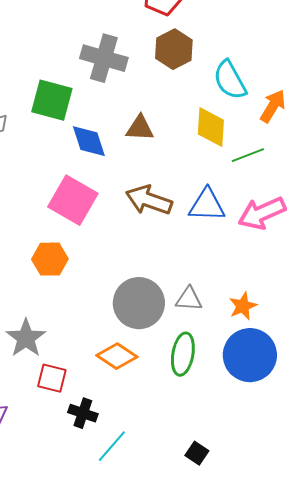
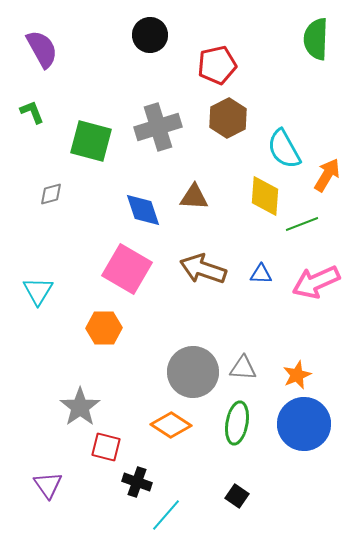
gray cross: (104, 58) -> (158, 127), turned -33
green square: (52, 100) -> (91, 141), moved
blue triangle: (207, 205) -> (261, 274), size x0.6
black square: (197, 453) -> (237, 496), moved

